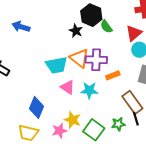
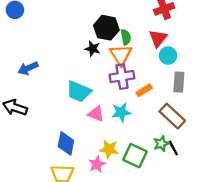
blue arrow: (21, 27) -> (28, 68), moved, turned -30
green semicircle: (106, 27) -> (126, 37), turned -144
orange triangle: (79, 58) -> (121, 55), moved, turned 30
cyan trapezoid: (56, 65) -> (79, 92), turned 45
black line: (136, 119) -> (173, 148), moved

